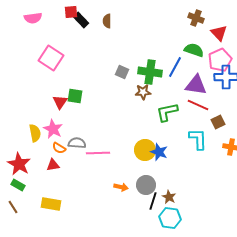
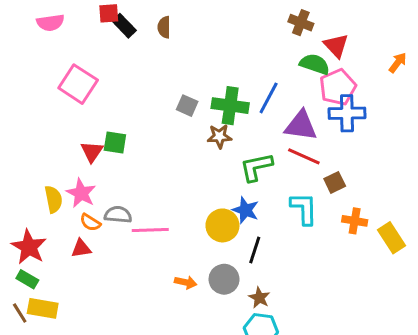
green semicircle: (194, 50) -> (315, 64), moved
blue star: (159, 152) -> (246, 210), moved
black line: (153, 201) -> (255, 250), moved
yellow rectangle: (51, 204) -> (43, 308), moved

